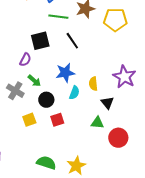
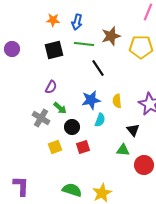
black square: (40, 41) -> (54, 50), moved
yellow semicircle: (93, 84) -> (117, 101), moved

